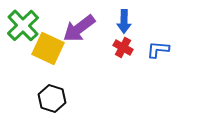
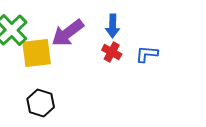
yellow square: (48, 48) -> (37, 53), turned -32

